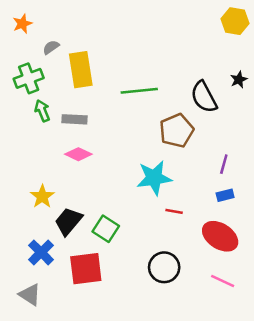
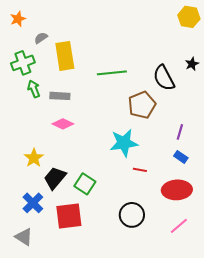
blue rectangle: (225, 195) -> (181, 157), turned 48
red ellipse: (220, 236) -> (177, 190), turned -36
pink line: (223, 281) -> (179, 226), turned -66

